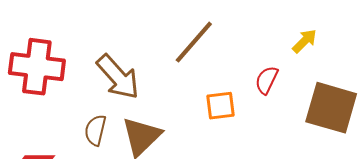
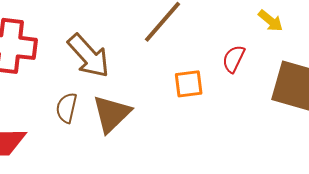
yellow arrow: (305, 41) -> (271, 21), turned 84

